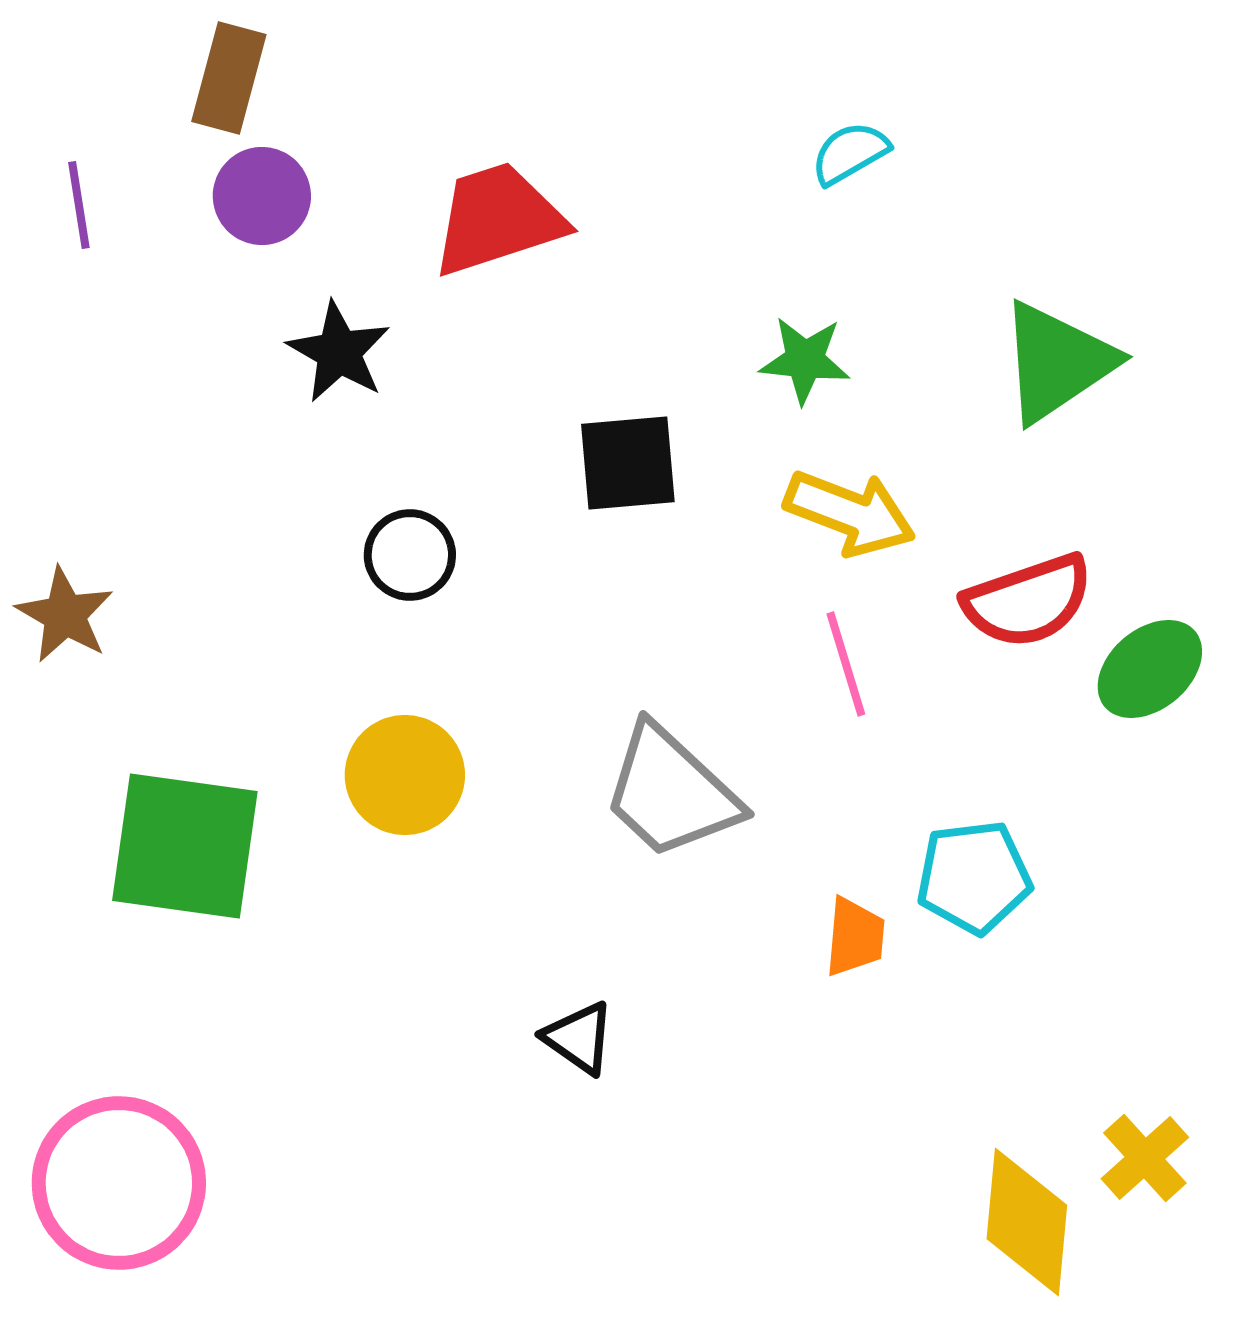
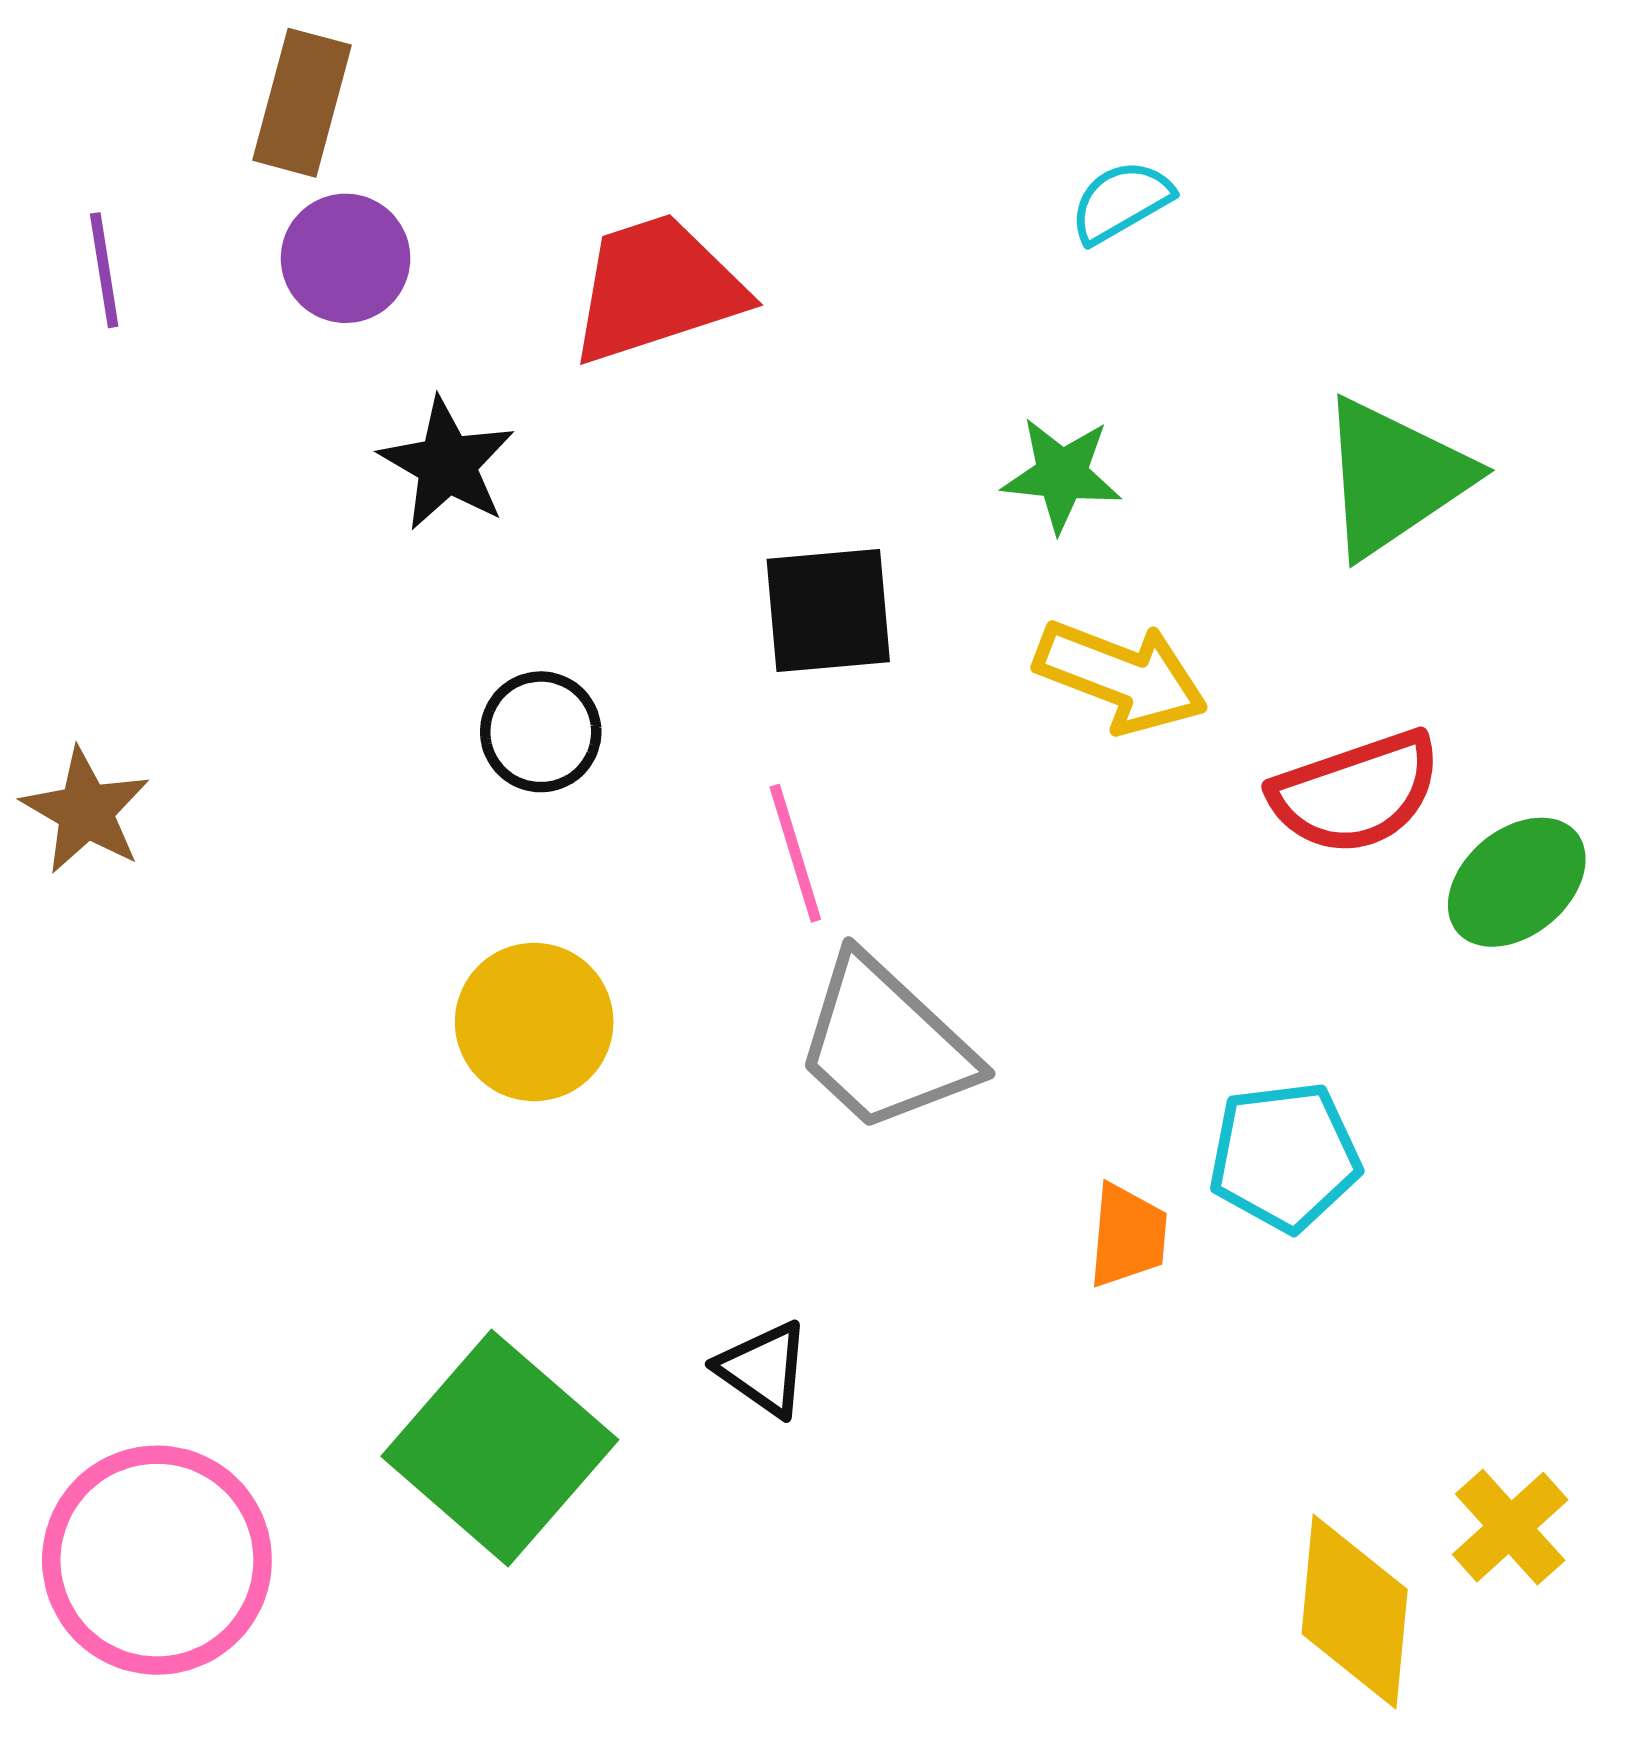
pink line: (846, 664) -> (795, 853), moved
green square: (185, 846) -> (500, 1448), moved, turned 33

